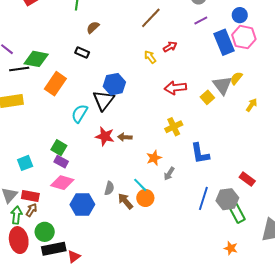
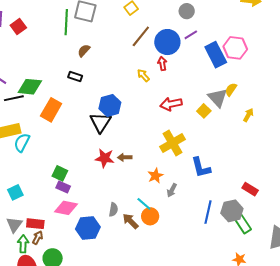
blue circle: (240, 15) -> (167, 42), moved, size x1.6
red arrow: (170, 47) -> (162, 64), turned -64
cyan semicircle: (80, 114) -> (22, 143), moved
yellow cross: (174, 127) -> (173, 143), size x1.4
cyan square: (25, 163) -> (15, 192), moved

